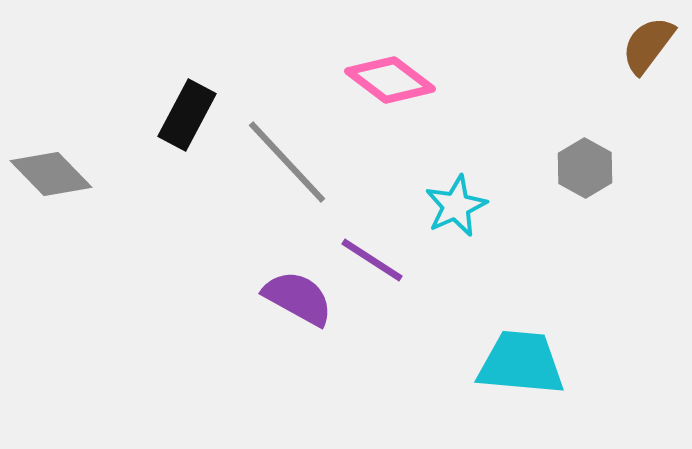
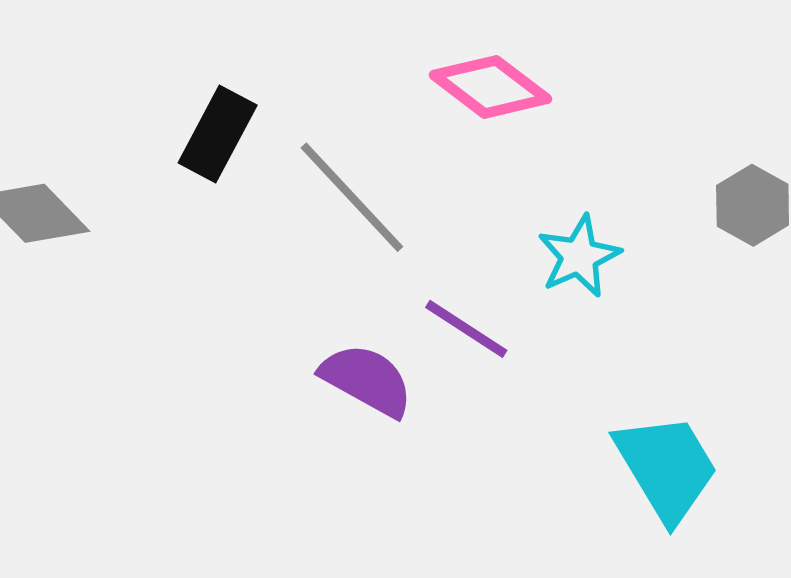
cyan trapezoid: (521, 363) -> (667, 467), turned 54

